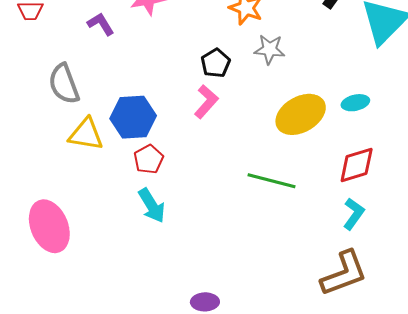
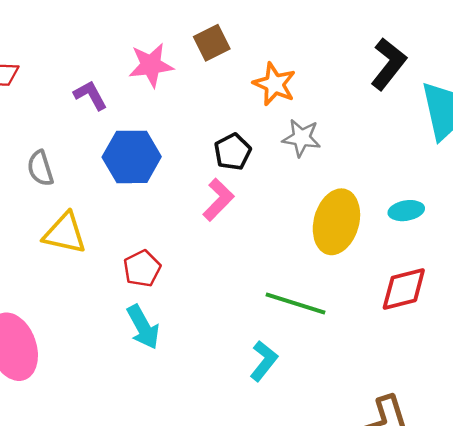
gray semicircle: (64, 84) -> (40, 168), size x0.7
yellow ellipse: (301, 114) -> (336, 222), turned -48
blue hexagon: (133, 117) -> (132, 157), moved
cyan L-shape: (354, 214) -> (264, 361), moved

